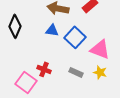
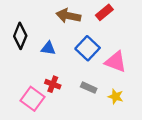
blue triangle: (52, 30) -> (48, 48), moved
yellow star: (100, 72) -> (116, 97), moved

